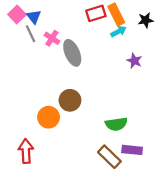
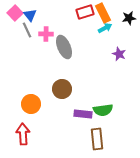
pink cross: (52, 38) -> (46, 34), turned -32
orange circle: (49, 117) -> (31, 104), moved
purple rectangle: (132, 150) -> (83, 114), moved
brown rectangle: (109, 157) -> (97, 139), turned 40

